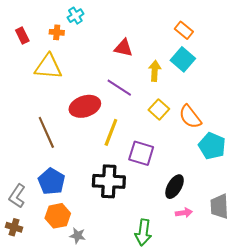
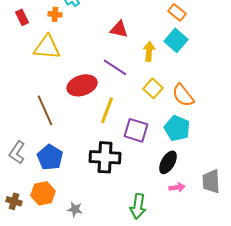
cyan pentagon: (212, 146) -> (177, 128), moved
gray L-shape: (17, 196) -> (17, 152), moved
orange hexagon: (58, 216) -> (43, 193), moved

